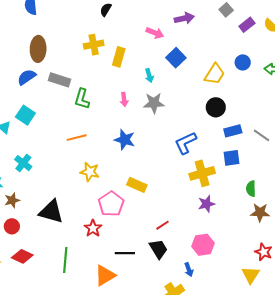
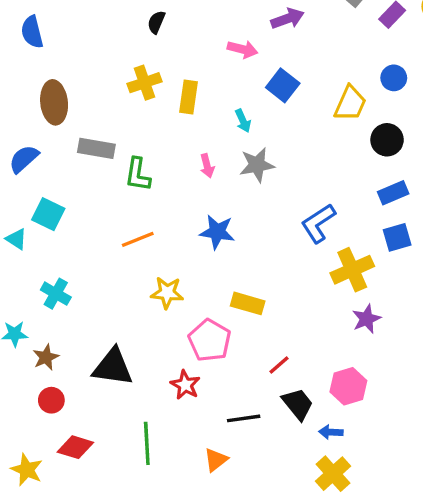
blue semicircle: (27, 77) -> (24, 159), moved
black circle: (216, 107) -> (387, 140), moved
red line: (162, 225) -> (279, 365), moved
pink hexagon: (203, 245) -> (348, 386), moved
blue arrow: (189, 270) -> (331, 432), moved, turned 120
orange triangle: (105, 275) -> (216, 460), size x0.7

